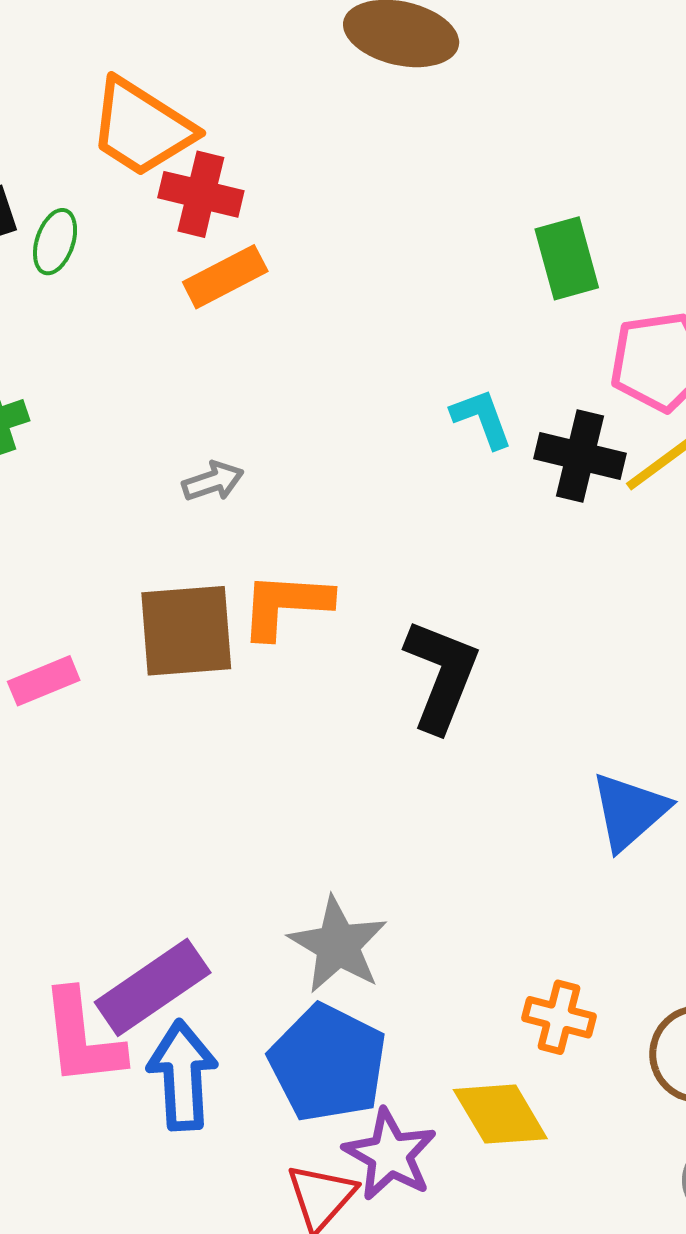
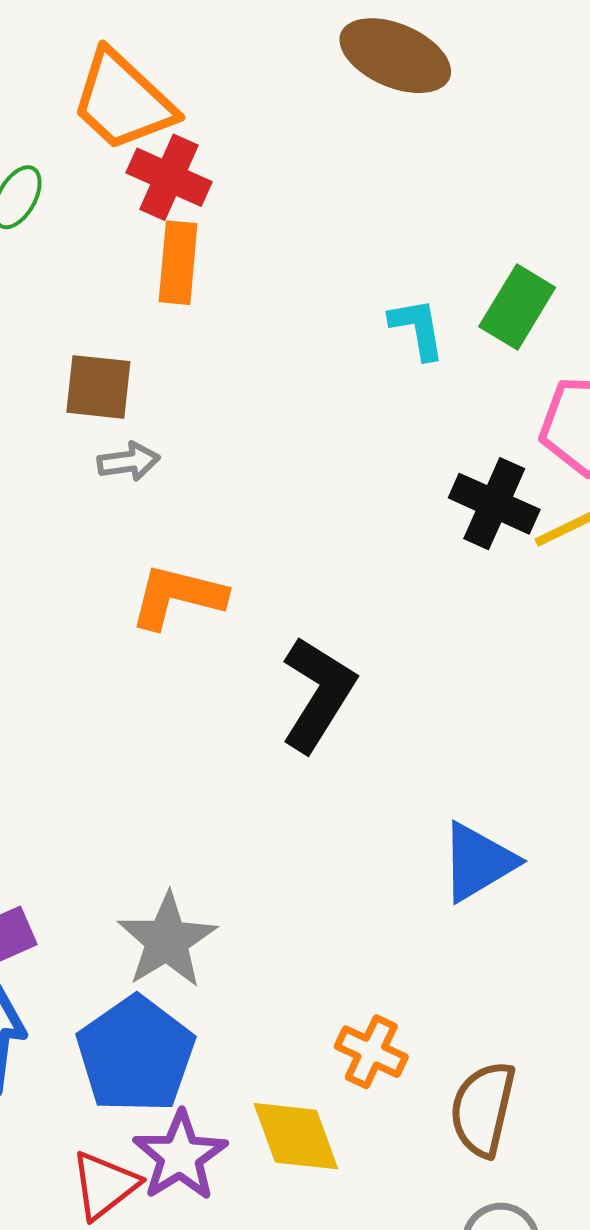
green rectangle: (567, 258) -> (517, 307), turned 36
orange rectangle: (225, 277) -> (178, 263), turned -68
cyan L-shape: (482, 418) -> (417, 329), moved
brown square: (186, 631) -> (98, 387), moved, size x0.7

